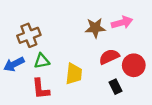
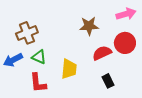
pink arrow: (122, 22) -> (126, 14), moved
green triangle: (42, 61) -> (39, 57), turned 35
red circle: (134, 65) -> (125, 43), moved

